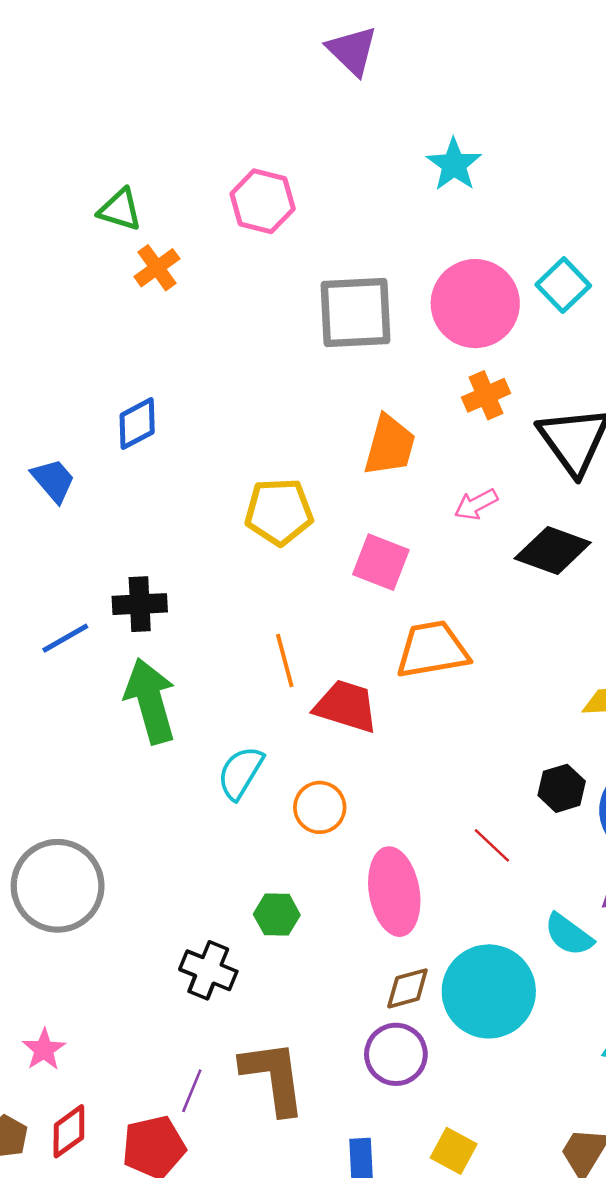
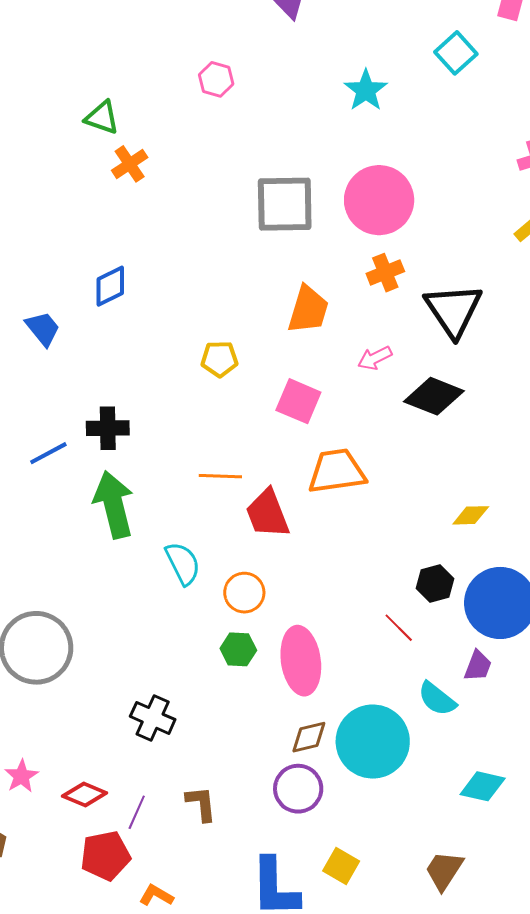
pink hexagon: (263, 201) -> (216, 79), moved, size x0.7
cyan square: (563, 285) -> (456, 53), moved
yellow pentagon: (279, 512) -> (220, 359), size x0.7
orange line: (285, 661) -> (220, 476), turned -75
red trapezoid: (346, 706) -> (267, 514), turned -130
cyan semicircle: (240, 773) -> (183, 563), turned 120
red line: (492, 845) -> (399, 628), moved
green hexagon: (277, 915) -> (238, 649), moved
brown L-shape: (273, 1077) -> (201, 804), size x0.6
red diamond: (69, 1131) -> (85, 794), moved, turned 57

